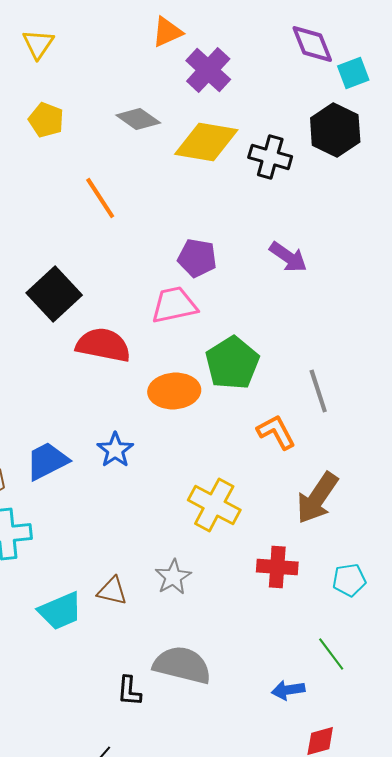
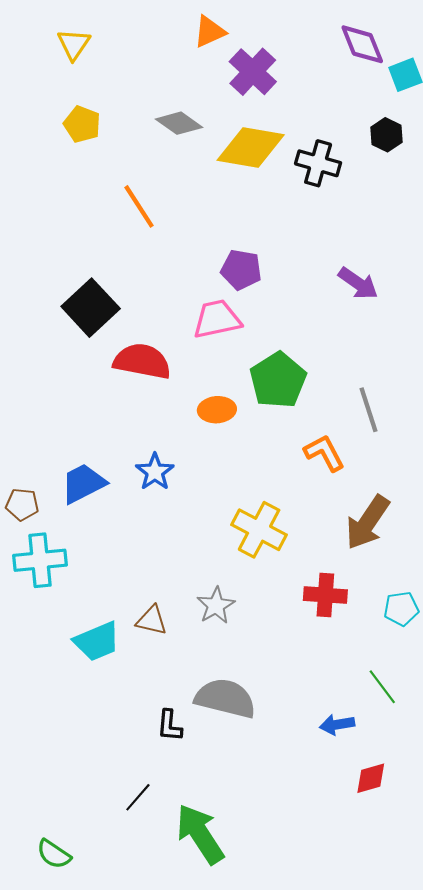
black hexagon: (335, 130) -> (386, 135), size x0.6
purple arrow: (288, 257) -> (358, 283), moved
orange ellipse: (174, 391) -> (217, 410), size x0.7

